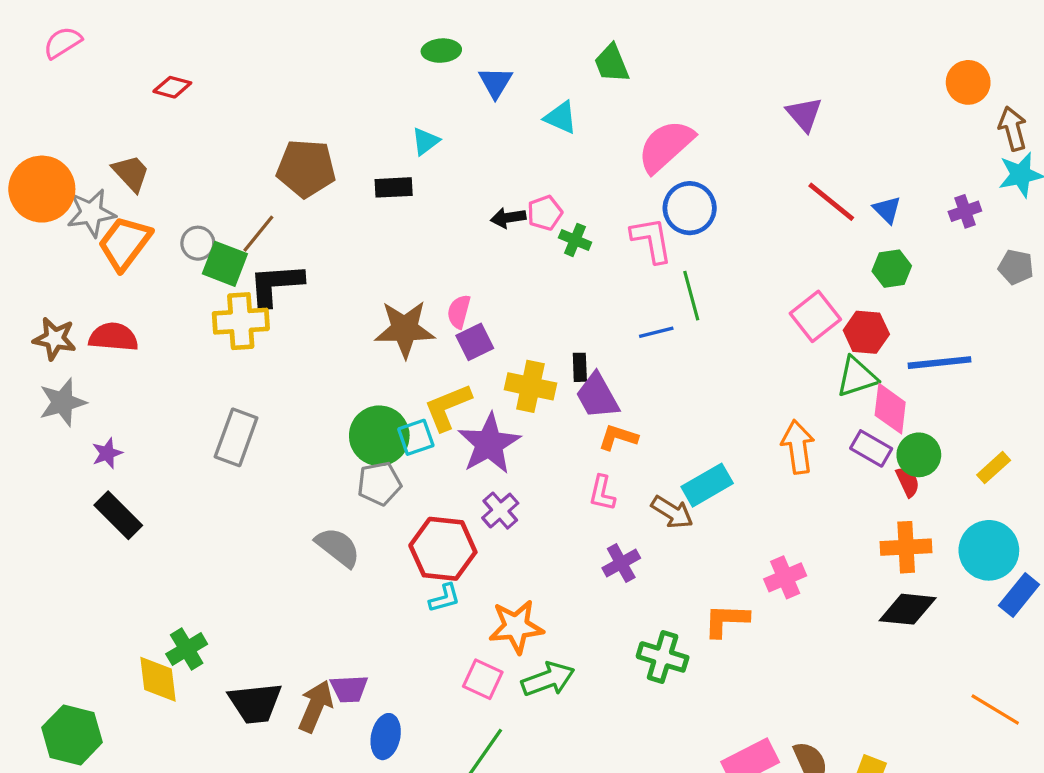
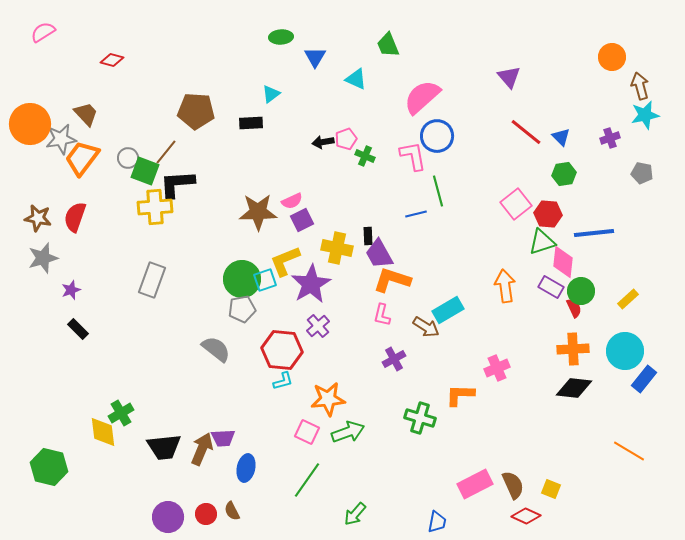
pink semicircle: (459, 312) -> (292, 201), turned -130
red semicircle: (113, 337) -> (75, 217), turned -76
orange L-shape: (618, 437) -> (392, 280), size x1.5
black rectangle: (118, 515) -> (78, 329), size x0.7

